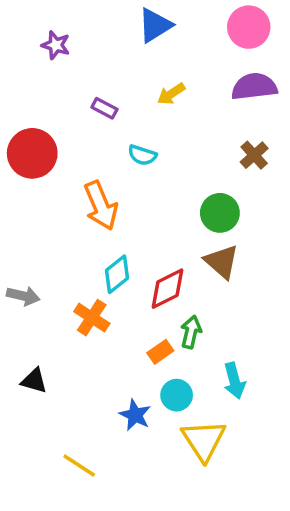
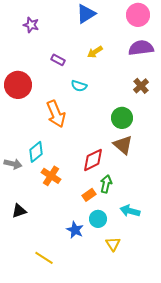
cyan diamond: (117, 274) -> (36, 152), moved
black triangle: (34, 381) -> (19, 211), turned -35
cyan arrow: (234, 381) -> (130, 211), turned 120
yellow triangle: (204, 440) -> (113, 244), size x0.6

